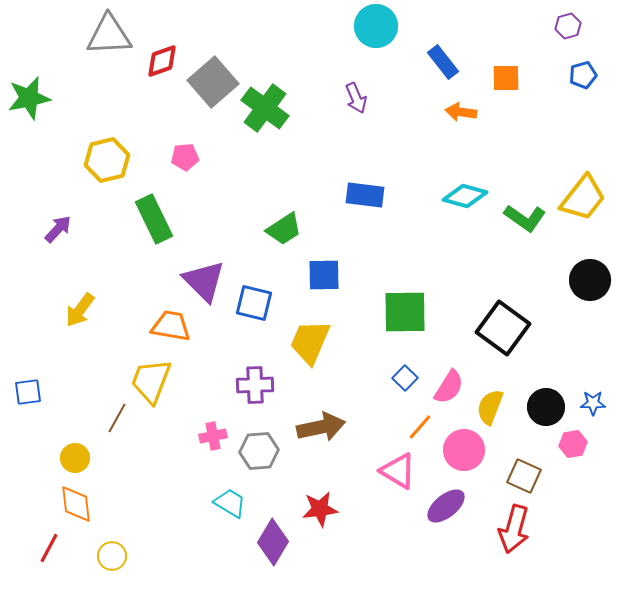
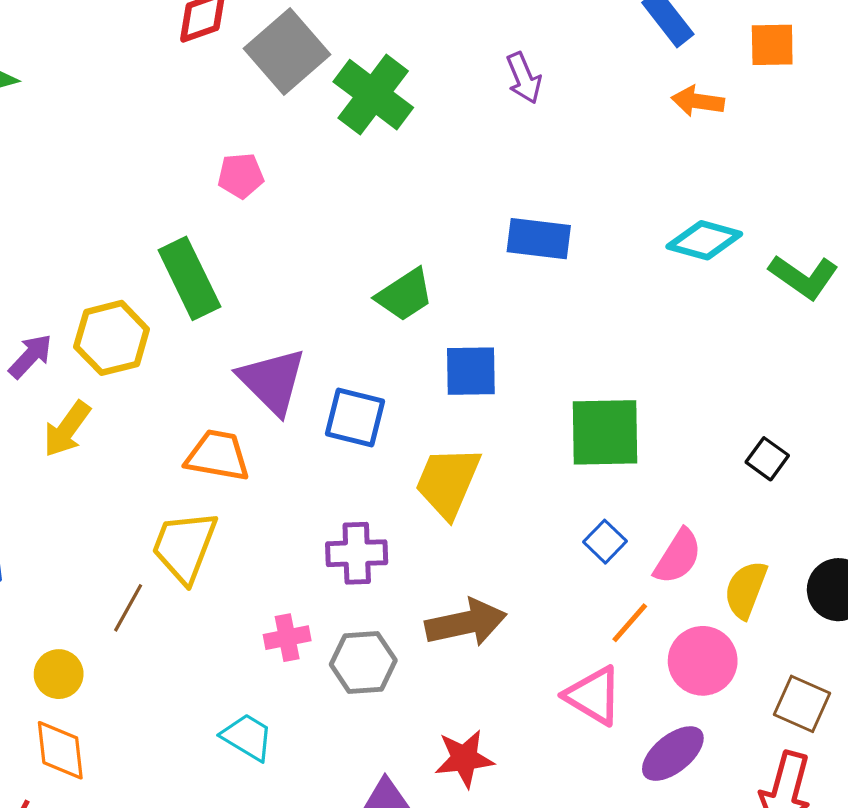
yellow hexagon: (107, 160) -> (112, 338), moved
purple arrow: (58, 229) -> (30, 356), moved
black square: (503, 328) -> (767, 459), size x0.5
cyan trapezoid: (230, 503) -> (247, 737), moved

